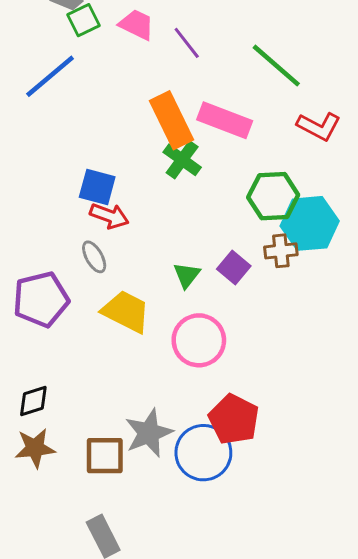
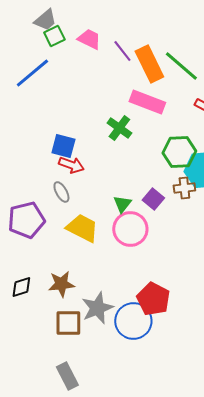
orange rectangle: (172, 120) -> (149, 64), moved
pink circle: (199, 340) -> (130, 229), moved
brown star: (35, 448) -> (61, 284), moved

